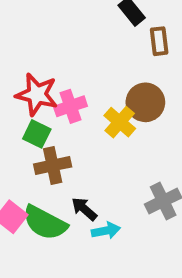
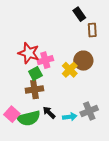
green square: (37, 134) -> (35, 74), moved, turned 32
green semicircle: (45, 223) -> (29, 118), turned -45
cyan arrow: (106, 231) -> (70, 117), moved

